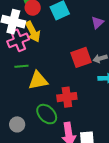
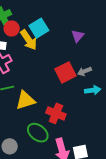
yellow arrow: (33, 32) -> (29, 40), moved
red cross: (67, 97) -> (56, 113), turned 36

